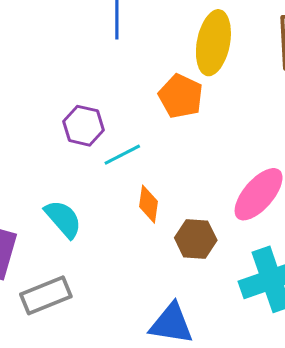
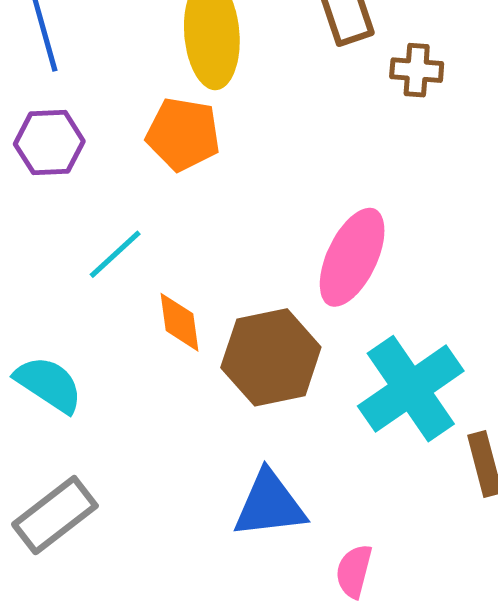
purple hexagon: (84, 126) -> (49, 143), moved
brown hexagon: (196, 239) -> (271, 357), size x1.4

